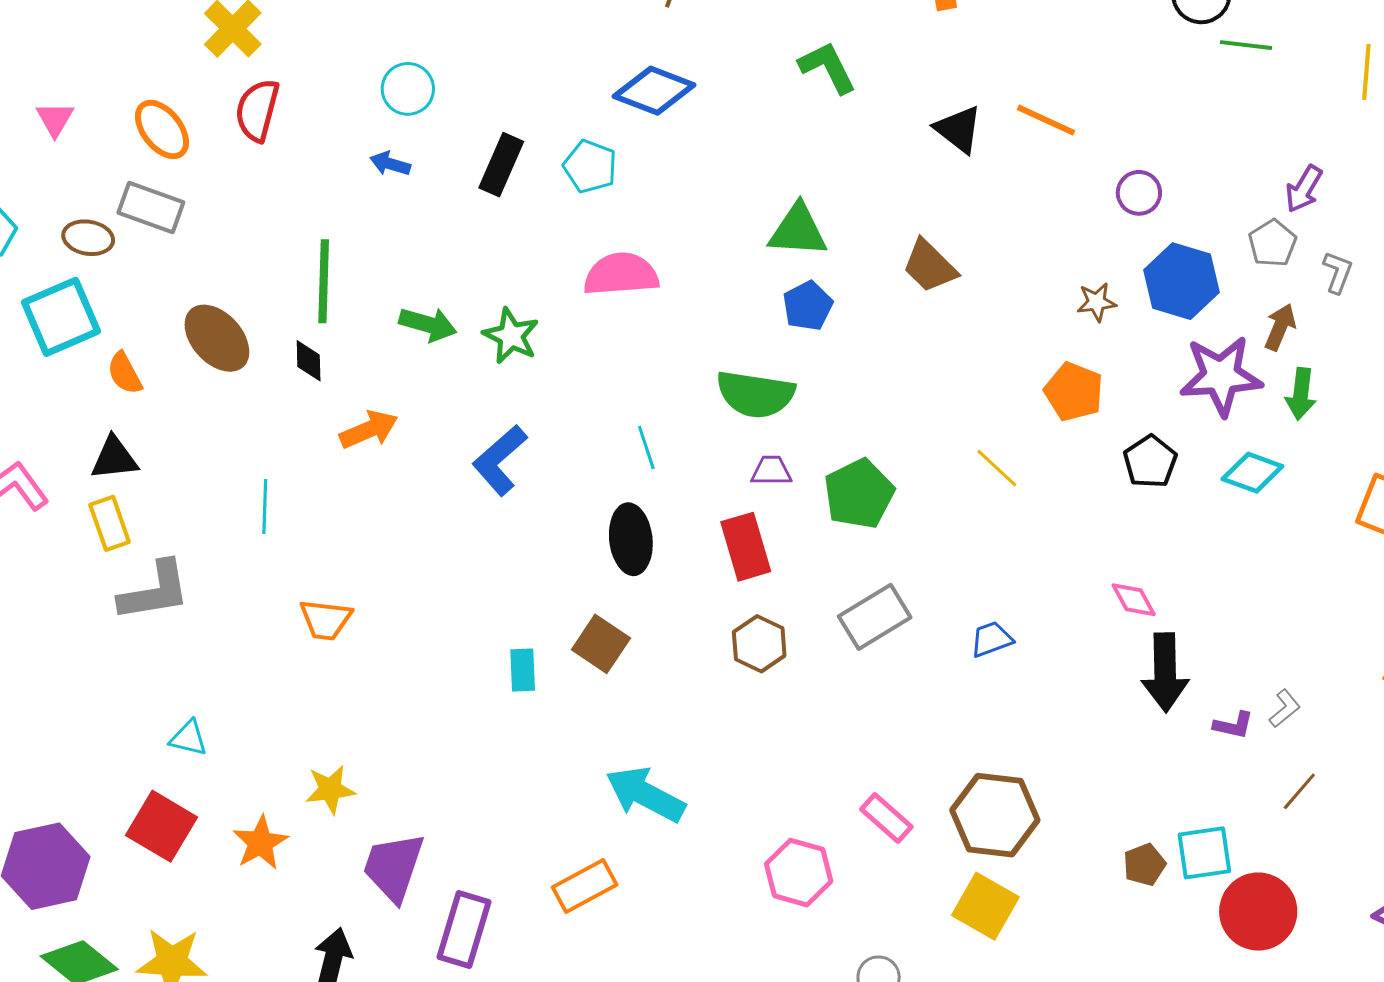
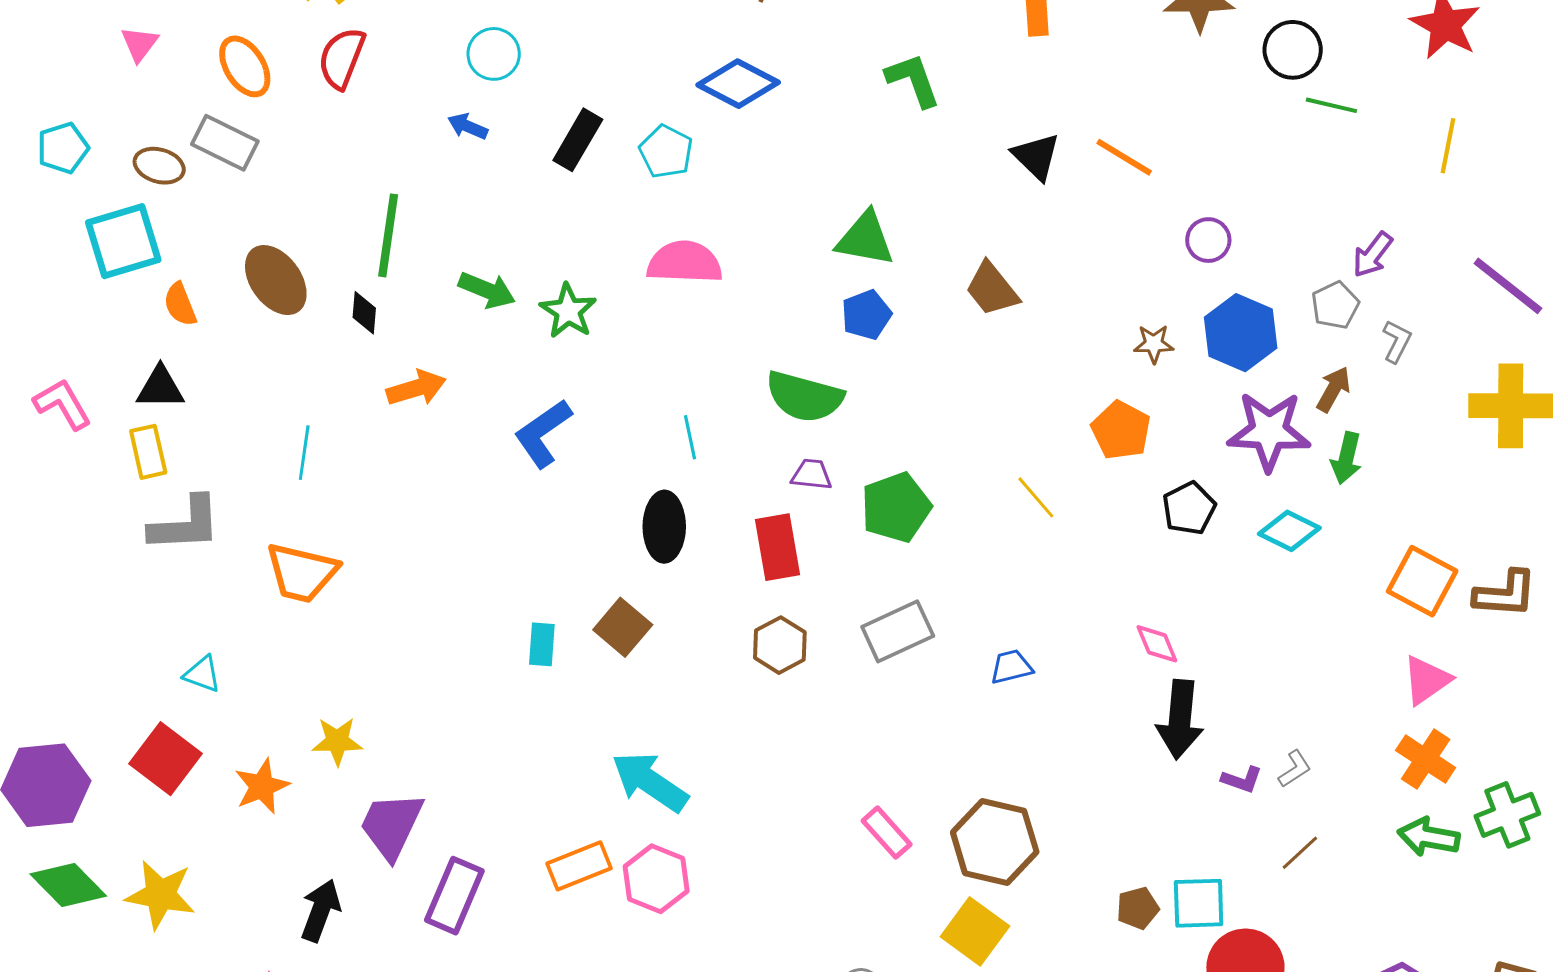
orange trapezoid: (326, 620) -> (302, 573), moved, size x1.4
pink hexagon: (799, 873) -> (656, 879), moved

